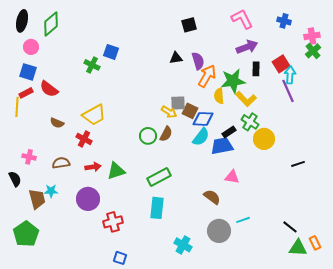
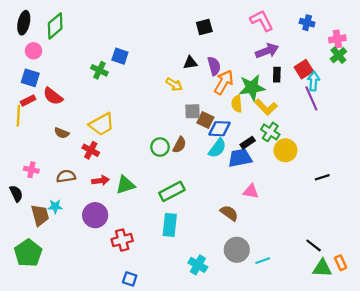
yellow arrow: (169, 112) -> (174, 84), moved
cyan line: (243, 220) -> (263, 261), moved

